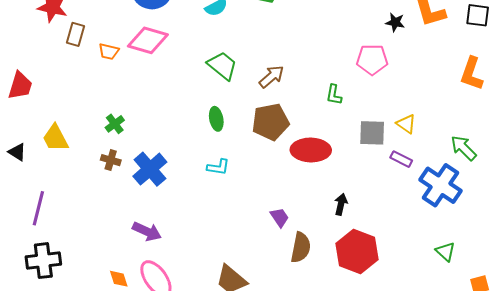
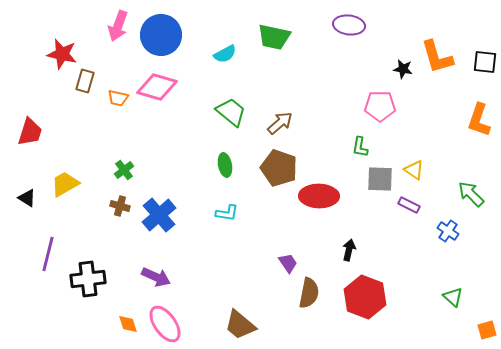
green L-shape: (334, 95) -> (360, 147), moved
brown pentagon: (271, 122) -> (279, 168), turned 30
yellow trapezoid: (55, 138) -> (65, 184), turned 88
blue cross: (440, 185) -> (448, 231), size x0.5
black cross: (43, 261) -> (88, 279), moved

